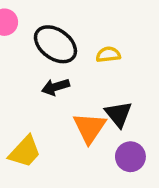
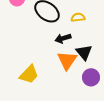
black arrow: (55, 87) -> (63, 38), moved

